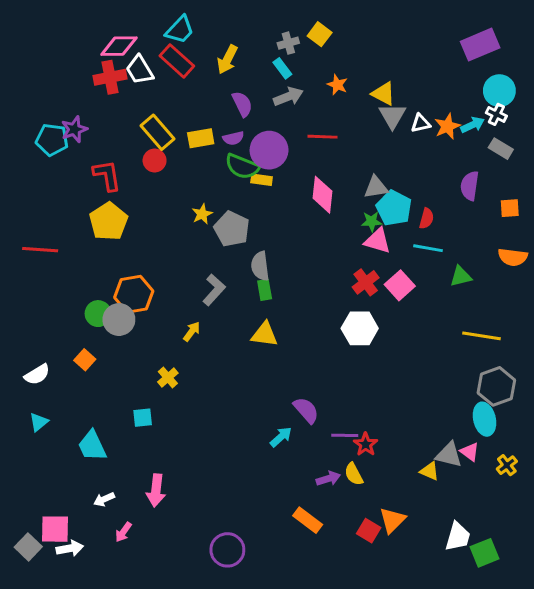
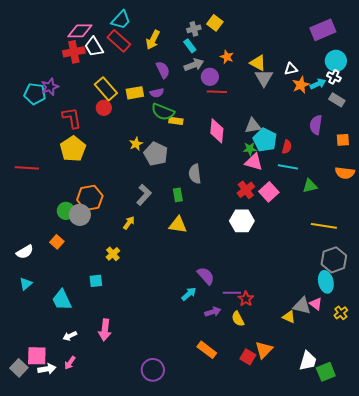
white triangle: (421, 123) -> (291, 69), moved
purple circle: (269, 150) -> (210, 77), moved, size x0.7
gray semicircle: (260, 266) -> (195, 174), moved
purple arrow: (328, 479) -> (213, 312), moved
pink arrow: (123, 532) -> (70, 363), moved

